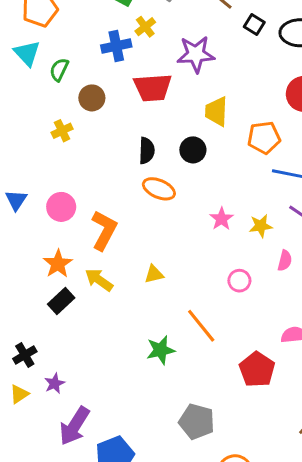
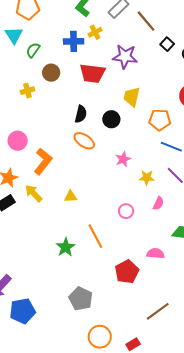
pink star: (222, 219) -> (123, 159), moved
green star: (161, 350) -> (66, 247), turned -30

